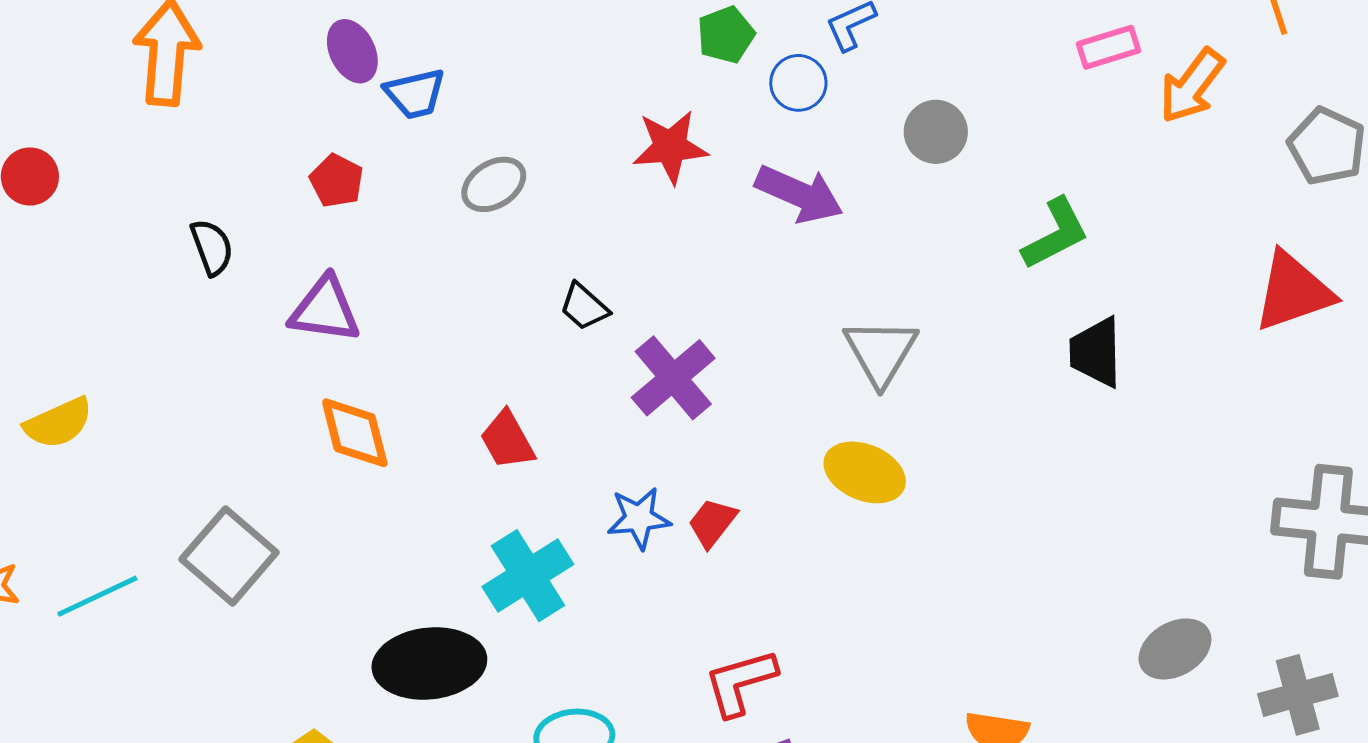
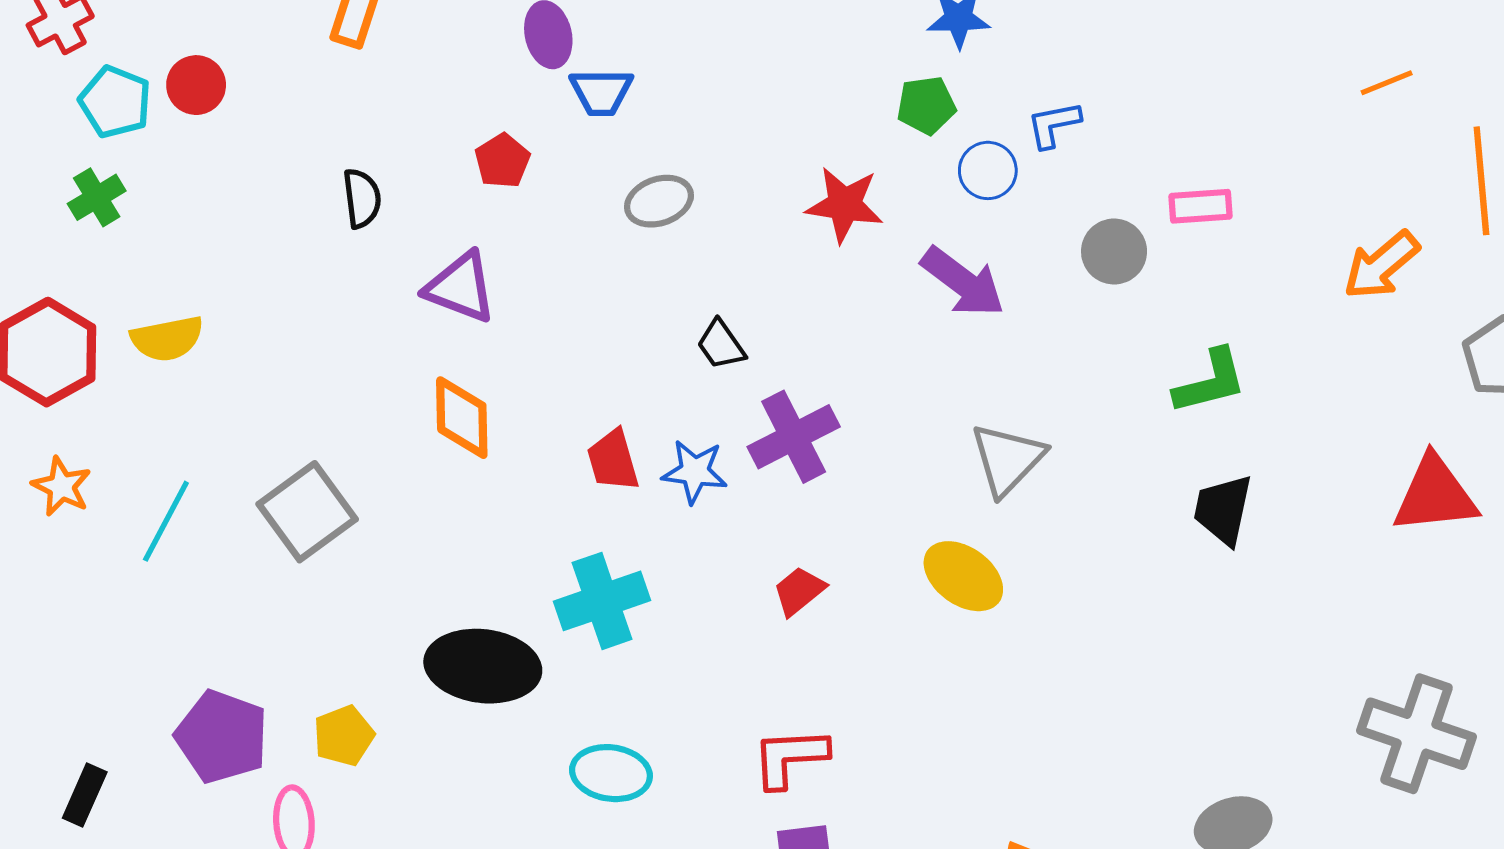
pink rectangle: (1109, 47) -> (1201, 206), moved
blue star: (639, 518) -> (695, 472), moved
cyan line: (97, 596) -> (166, 521), turned -50

